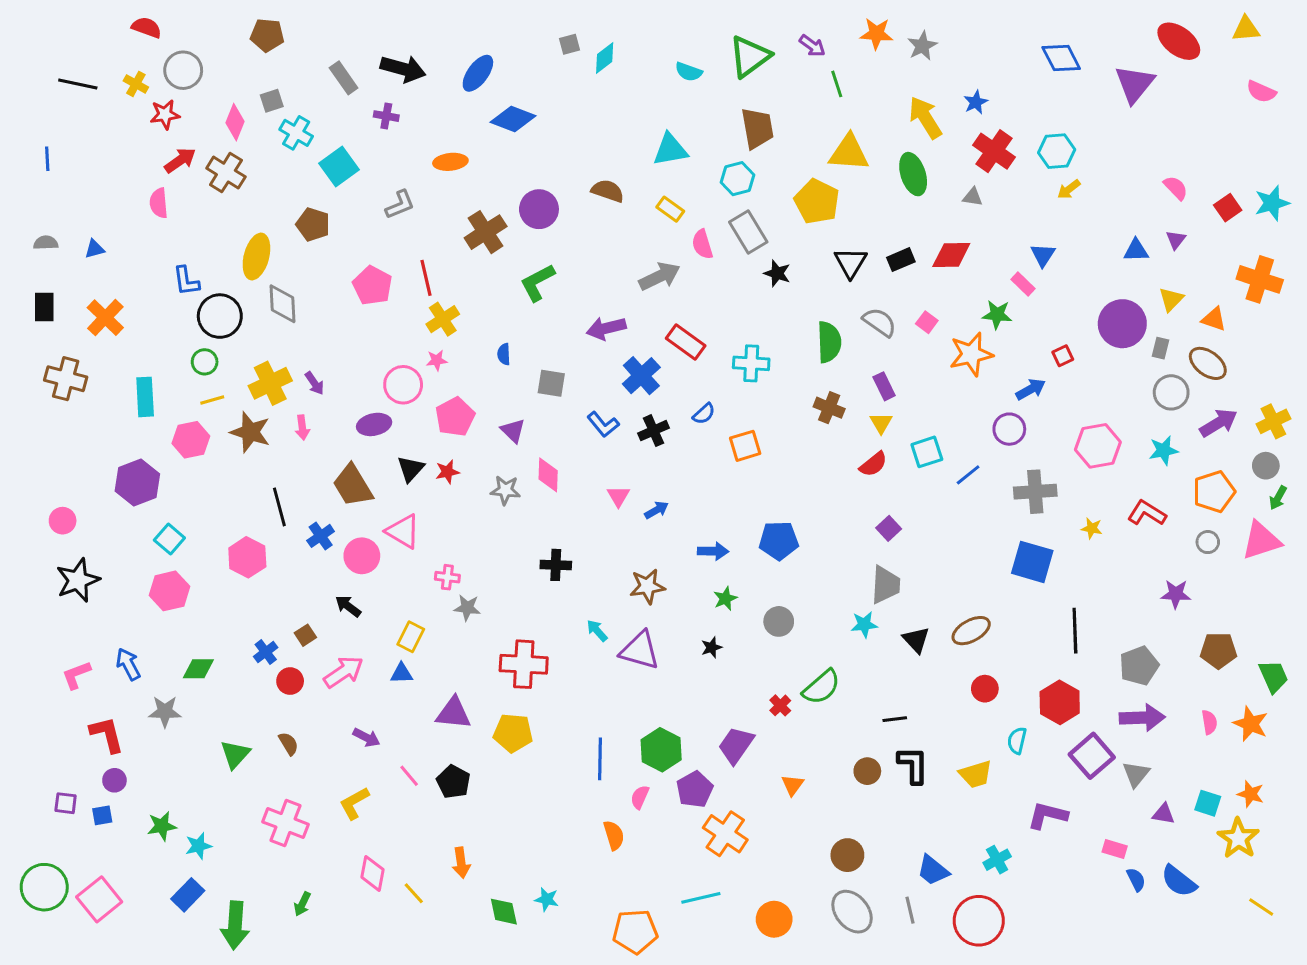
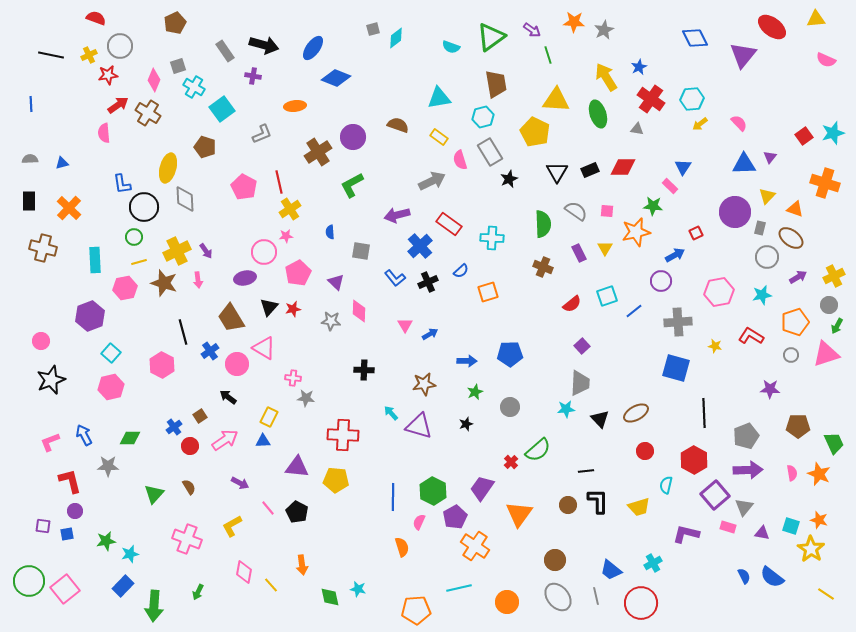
brown pentagon: (267, 35) -> (175, 23), turned -30
yellow cross: (136, 84) -> (89, 55), turned 35
pink semicircle: (1176, 188) -> (739, 123), moved
blue triangle: (1136, 250) -> (744, 164), size x1.4
black star: (777, 273) -> (509, 179), turned 30
pink square: (927, 322) -> (607, 211), turned -32
yellow triangle: (881, 423) -> (605, 248), moved
purple arrow: (1218, 423) -> (798, 277), size x0.7
orange triangle: (792, 785) -> (519, 514), size x1.8
pink rectangle: (1115, 849) -> (728, 527), moved

